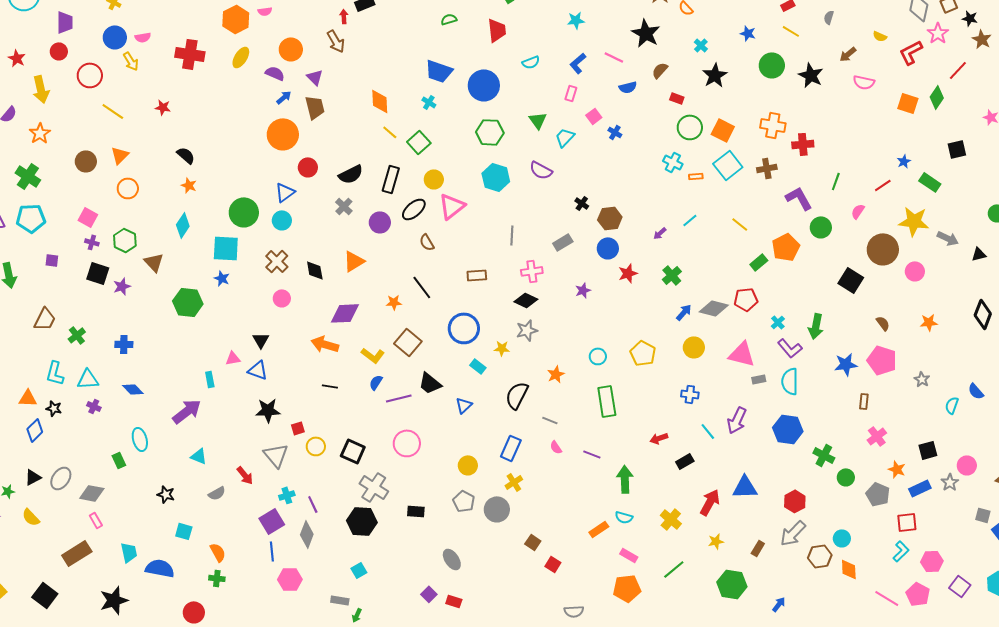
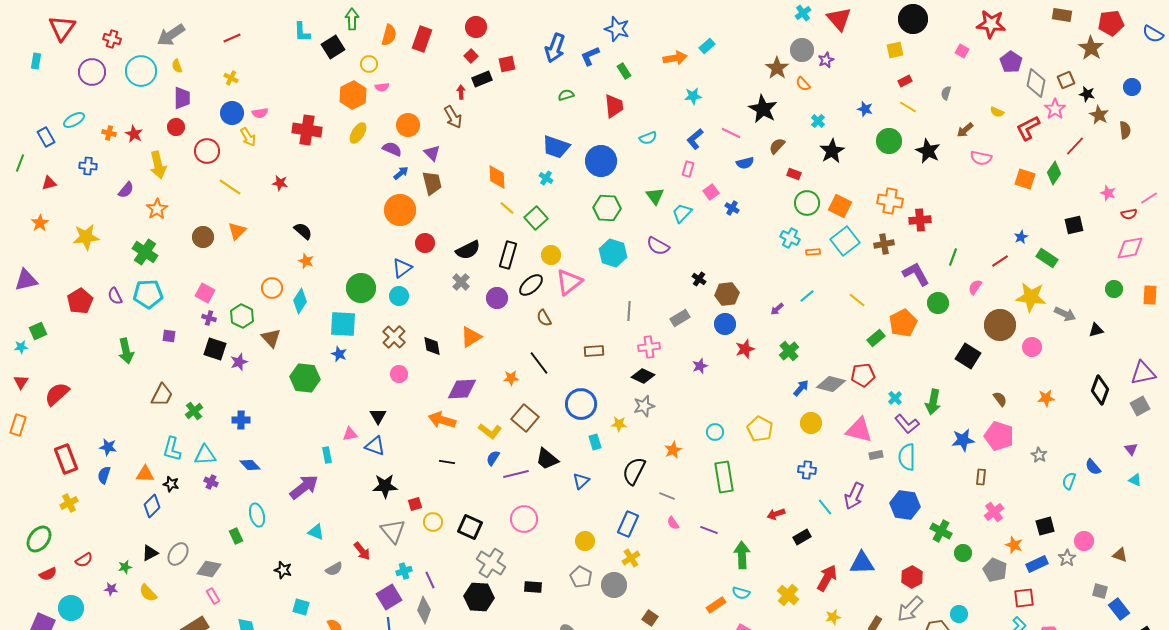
orange circle: (128, 188) -> (272, 288), moved
cyan rectangle: (478, 366) -> (595, 442), turned 35

